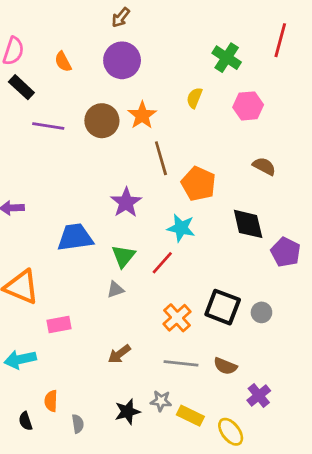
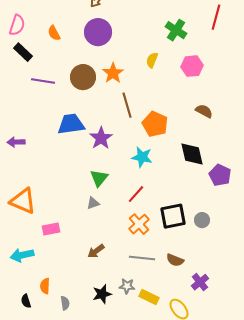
blue trapezoid: (75, 237) -> (71, 124), moved
red line: (162, 263) -> (136, 194), moved
black square: (223, 307) -> (173, 216), turned -32

